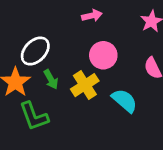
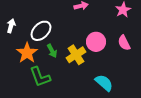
pink circle: (103, 55) -> (96, 42), moved
cyan semicircle: (125, 101) -> (104, 83), moved

